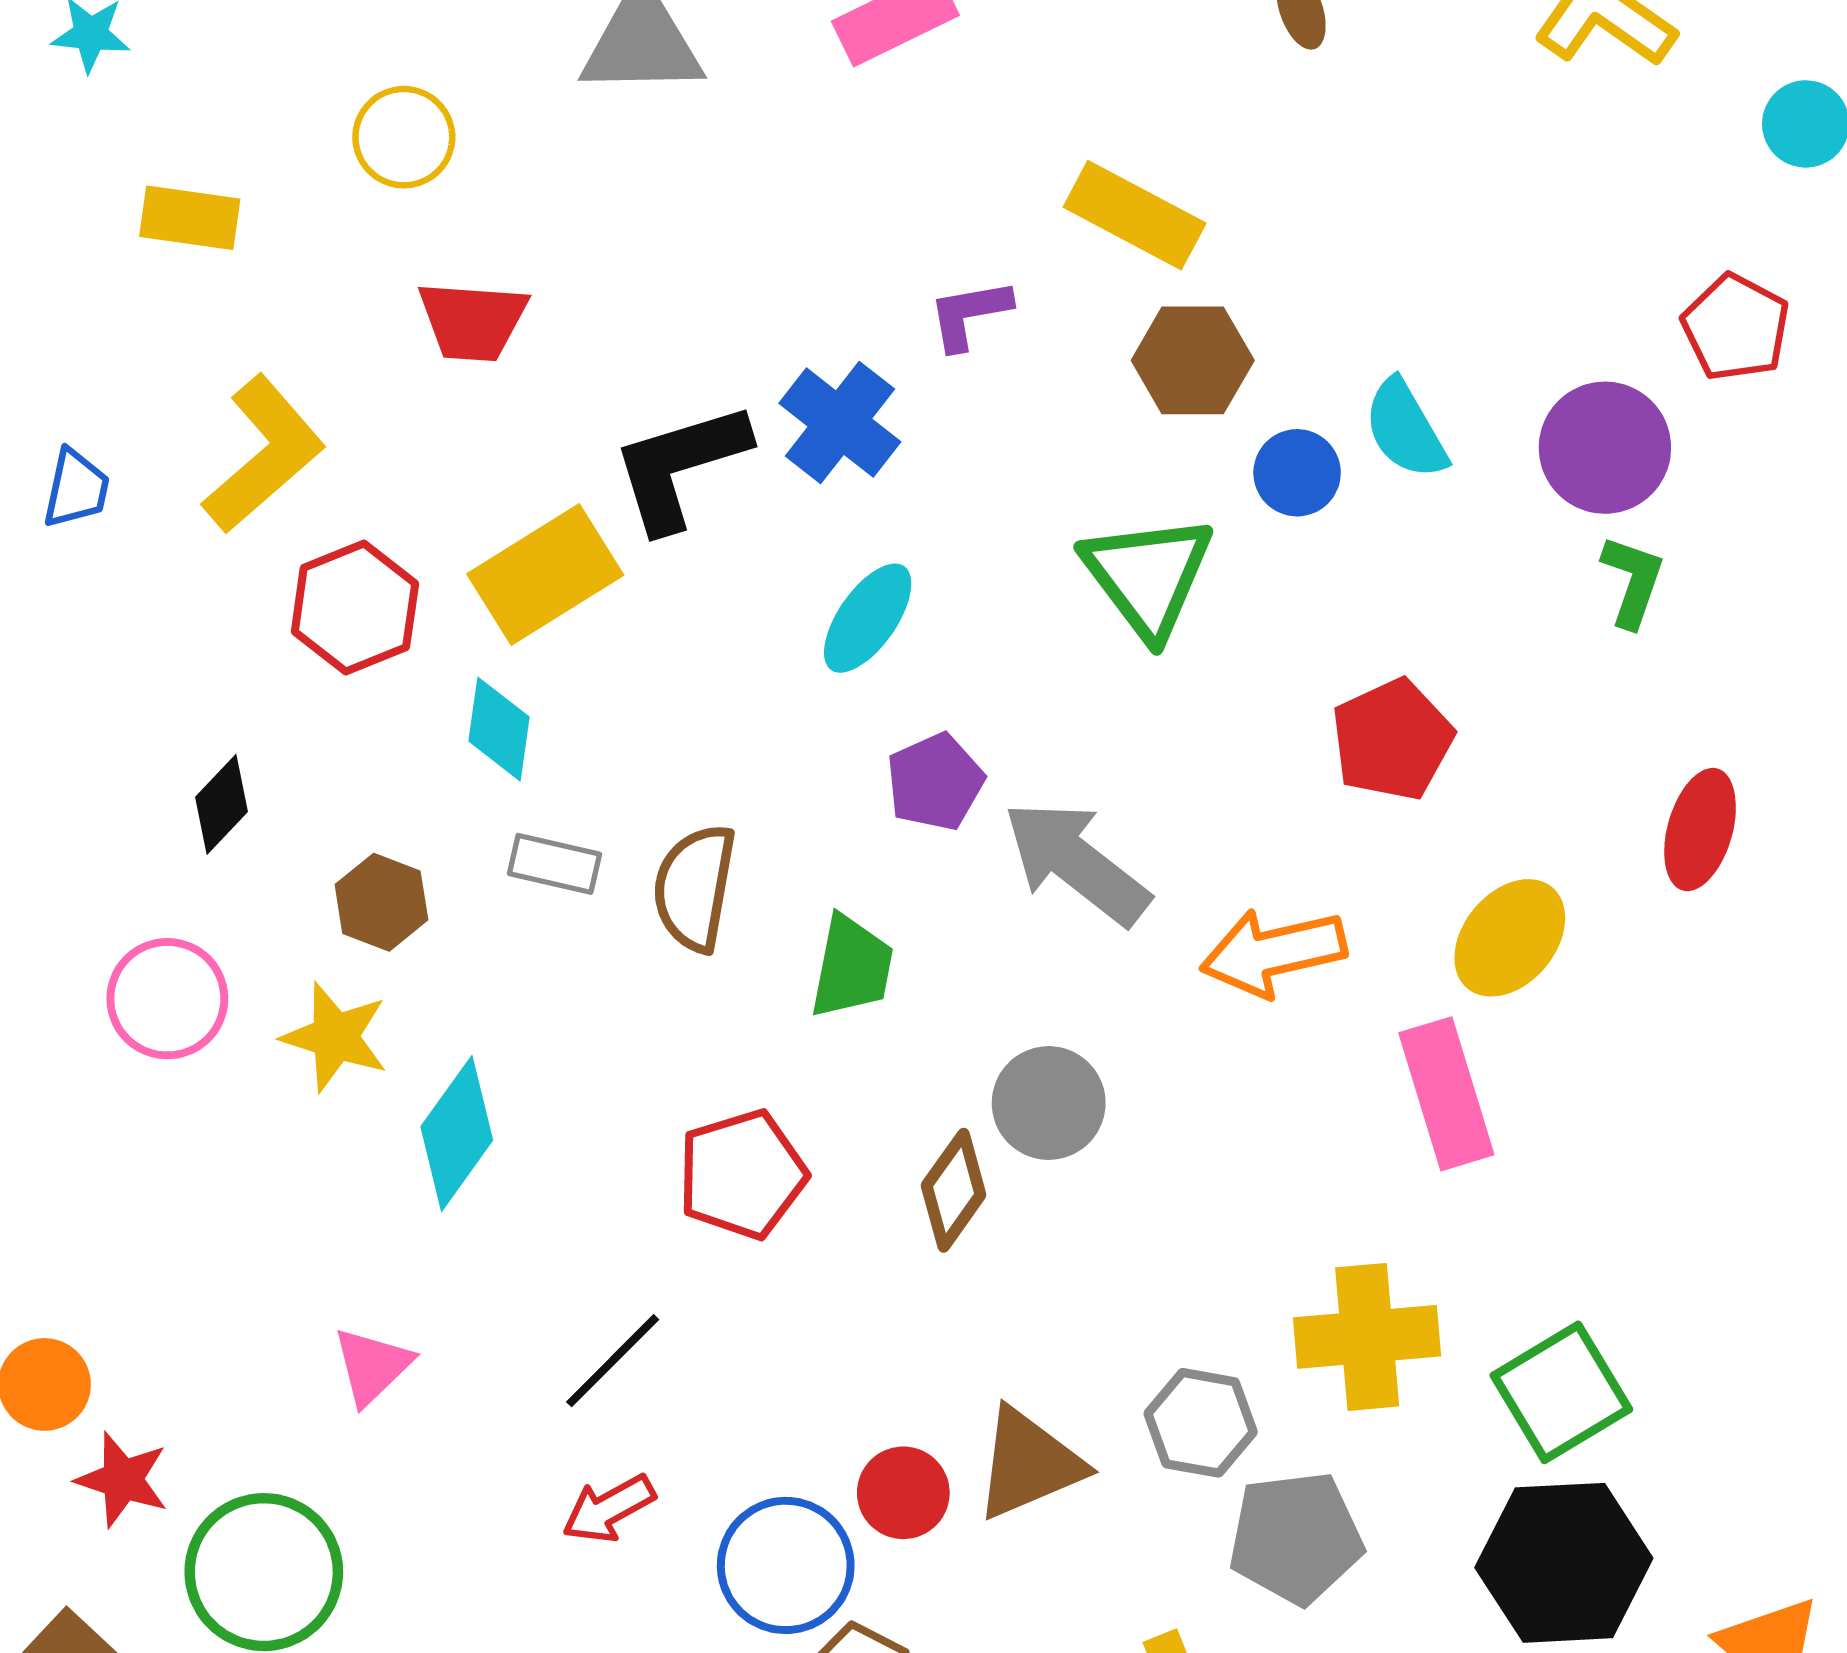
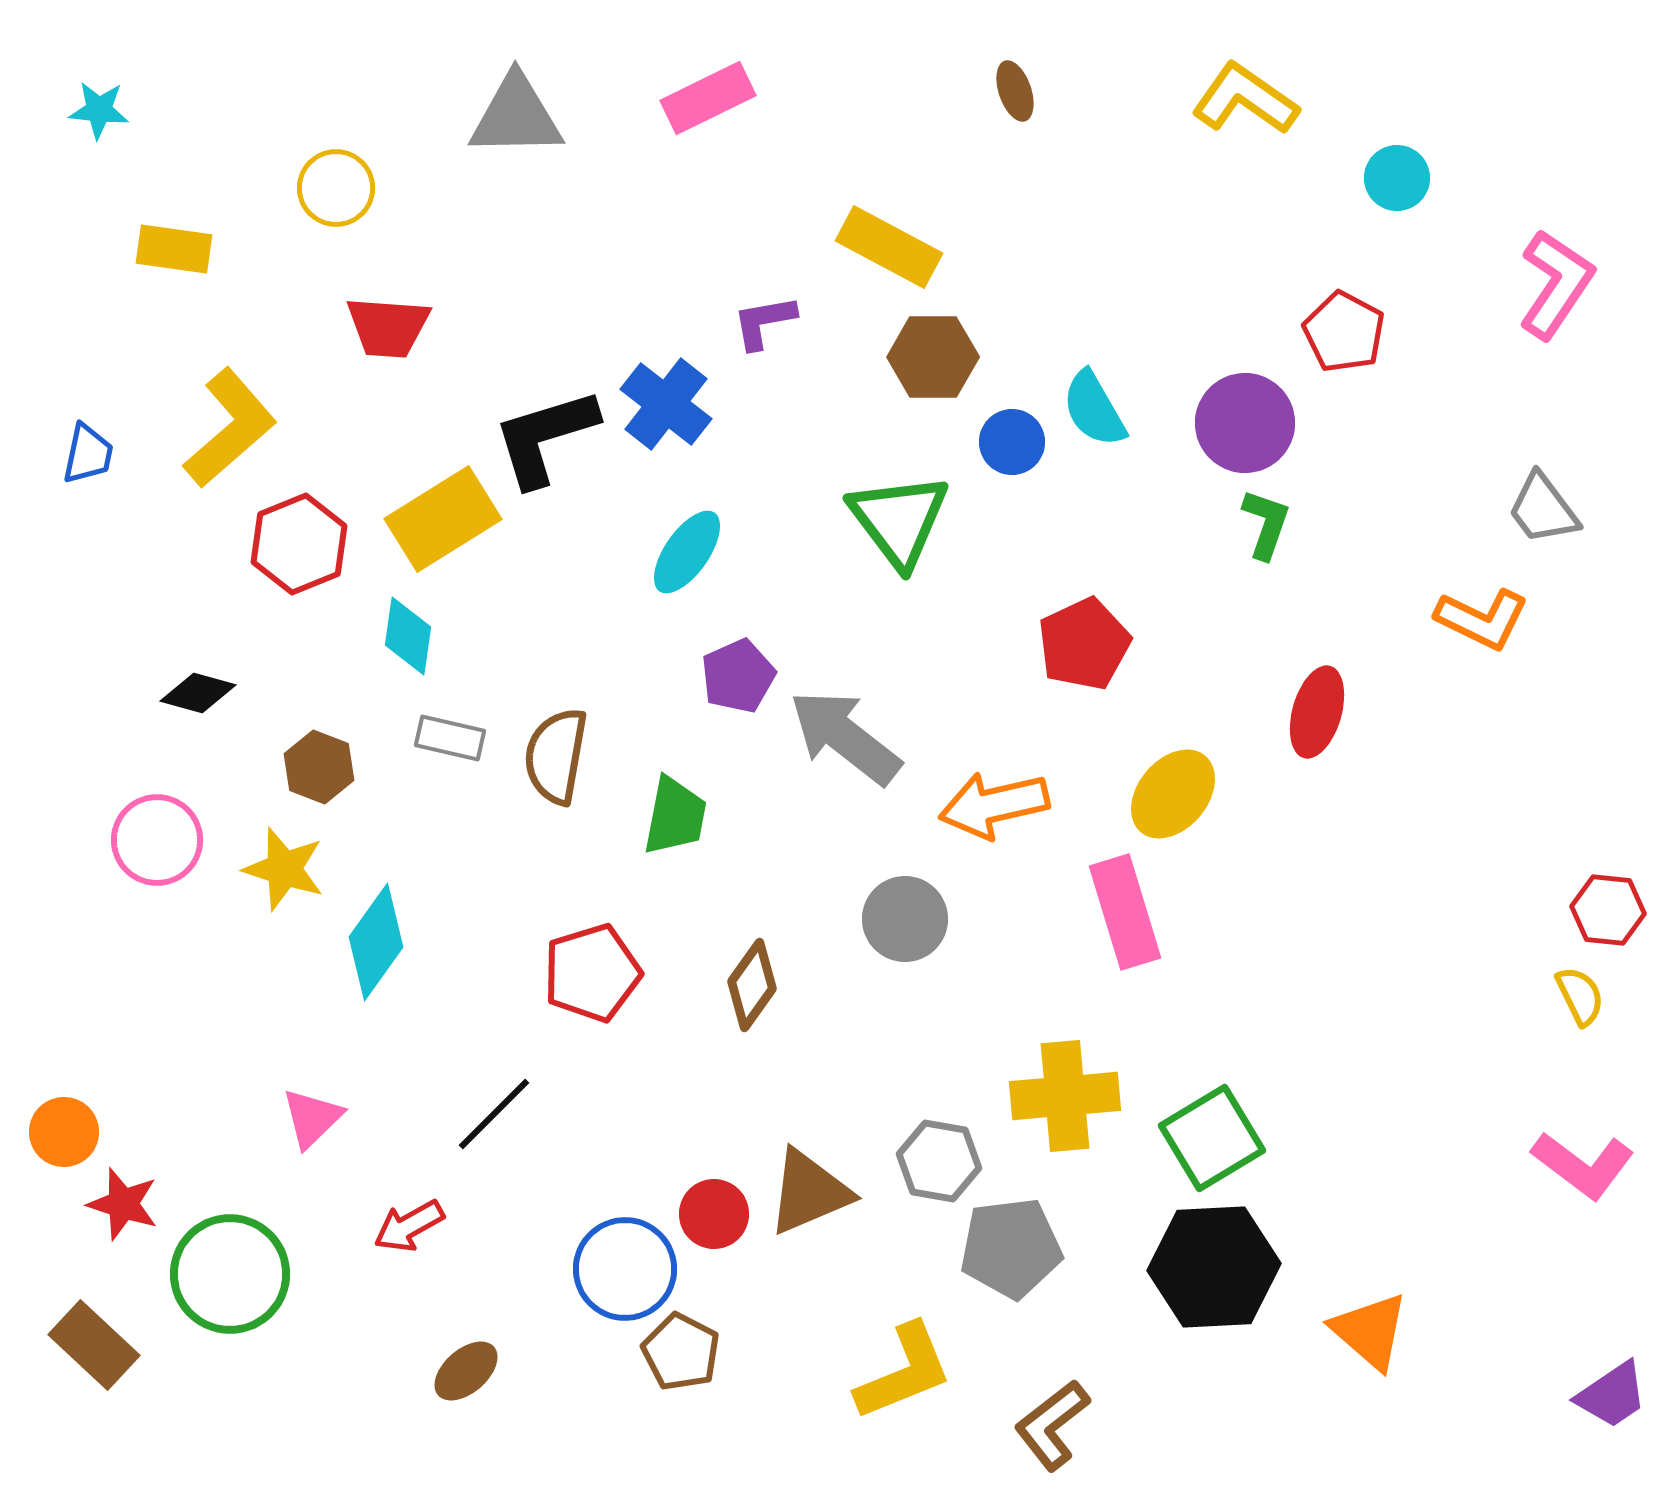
black diamond: (222, 804) -> (198, 693), turned 62
gray circle: (1049, 1103) -> (905, 919), moved
red arrow: (609, 1509) -> (409, 1226), moved

